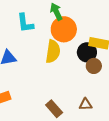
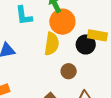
brown circle: (94, 66) -> (69, 71), moved

